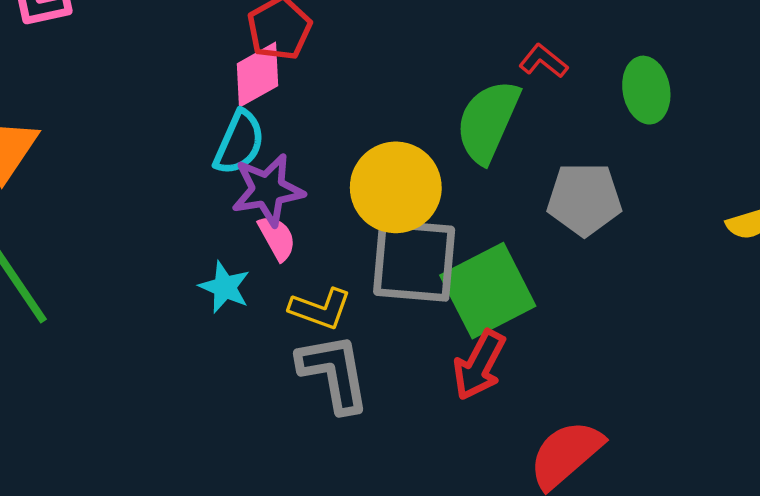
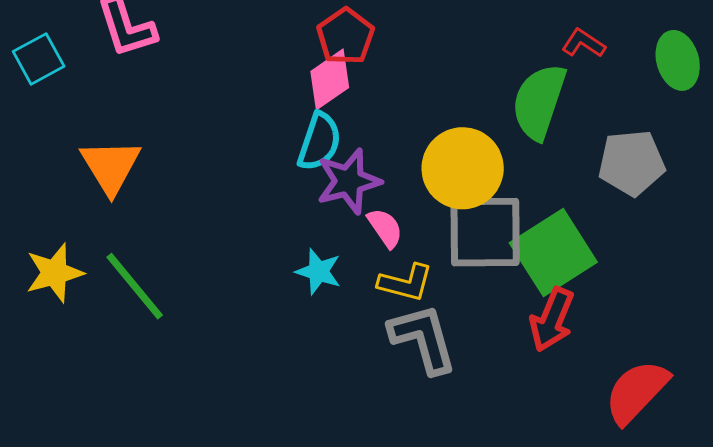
pink semicircle: (277, 238) -> (385, 228), moved

